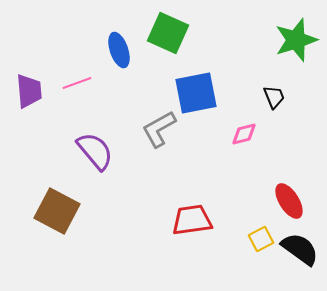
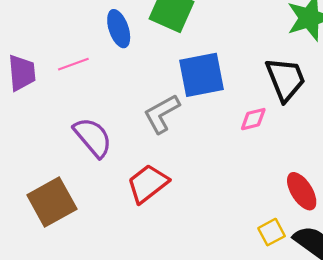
black trapezoid: (274, 97) -> (286, 79), size x1.8
brown square: (57, 211) -> (52, 202), turned 33
red trapezoid: (192, 220) -> (148, 184), moved, turned -30

